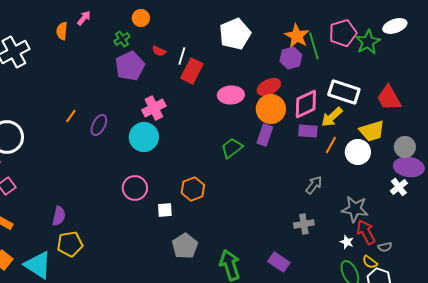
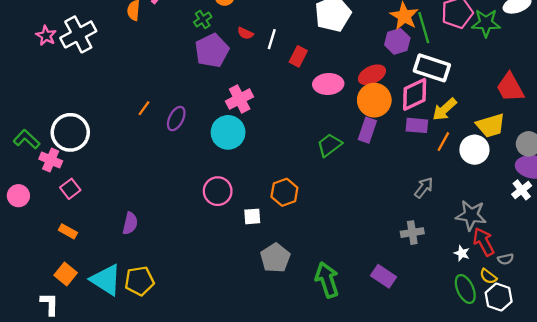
green star: (368, 42) -> (486, 23), turned 30
red rectangle: (192, 71) -> (298, 56), moved, size x0.7
white rectangle: (344, 92) -> (432, 68), moved
yellow pentagon: (70, 244) -> (139, 281), moved

